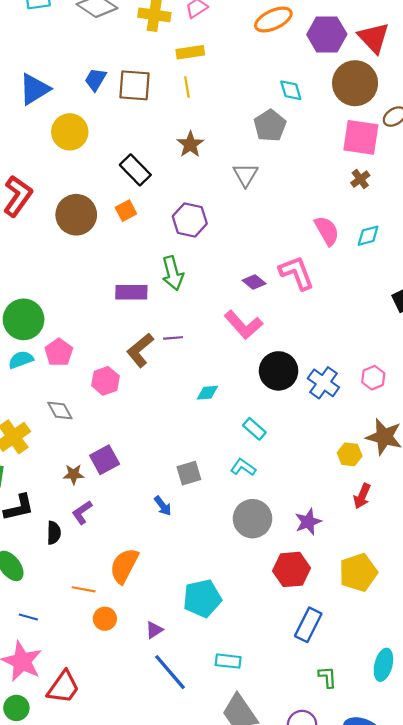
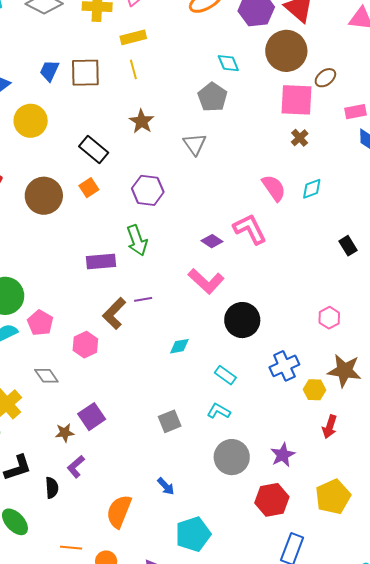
blue cross: (323, 383) -> (284, 366), moved, turned 36
blue arrow: (163, 506) -> (166, 486), moved
orange line: (84, 589) -> (71, 548), moved

